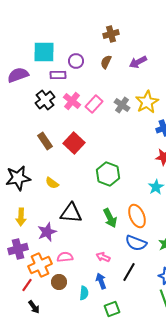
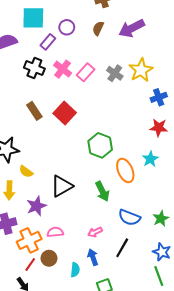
purple arrow: (138, 62) -> (132, 28), size x1.4
purple rectangle: (58, 75) -> (48, 42), turned -49
black cross: (45, 100) -> (34, 68), turned -30
yellow semicircle: (52, 183) -> (26, 171), moved
black triangle: (71, 213) -> (62, 186), turned -35
orange ellipse: (137, 216) -> (125, 170), moved
pink arrow: (103, 257) -> (95, 232), turned -48
red line: (27, 285) -> (30, 265), moved

